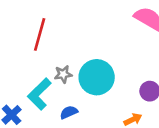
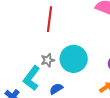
red line: (40, 34) -> (49, 19), moved

